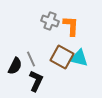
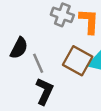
black semicircle: (15, 66) -> (19, 48), moved

